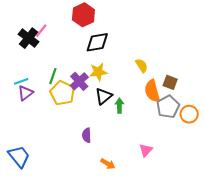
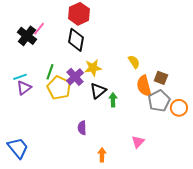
black diamond: (97, 42) -> (76, 40), moved, turned -70
orange arrow: (108, 164) -> (102, 155), turned -120

